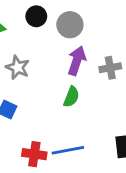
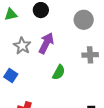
gray circle: (70, 25) -> (84, 20), moved
purple arrow: (77, 61) -> (46, 43), moved

